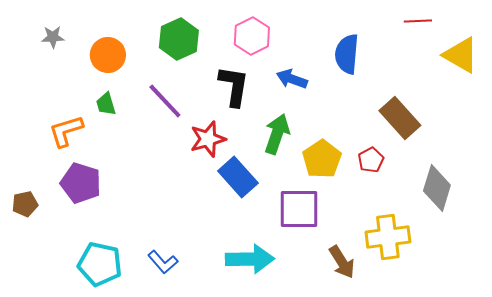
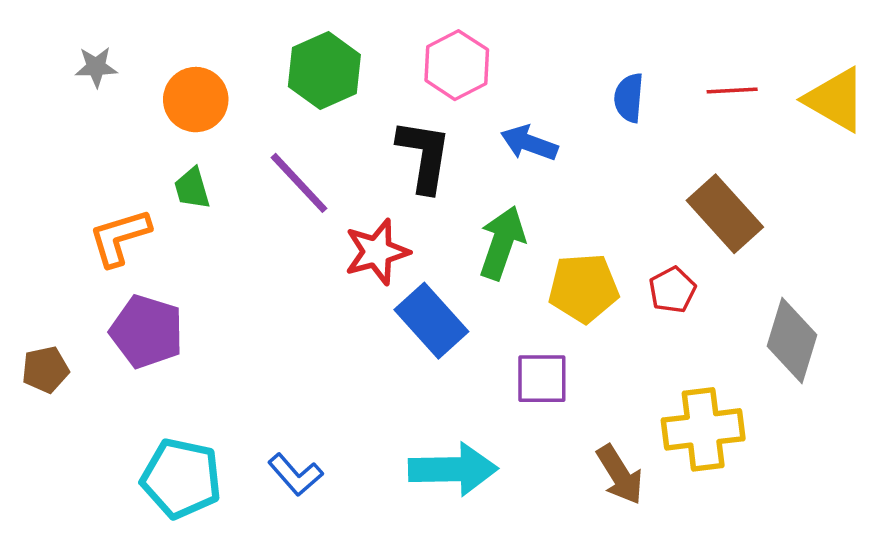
red line: (418, 21) -> (732, 90), moved
blue semicircle: (347, 54) -> (629, 98), size x0.7
yellow pentagon: (322, 159) -> (584, 288), turned 30
purple square: (299, 209) -> (542, 379), size x0.7

